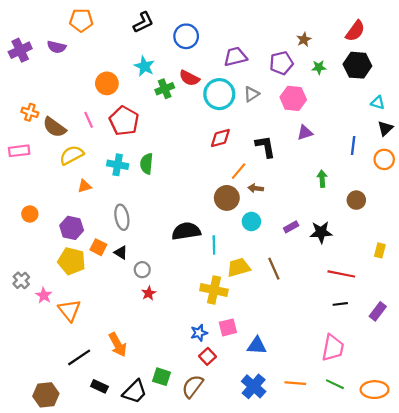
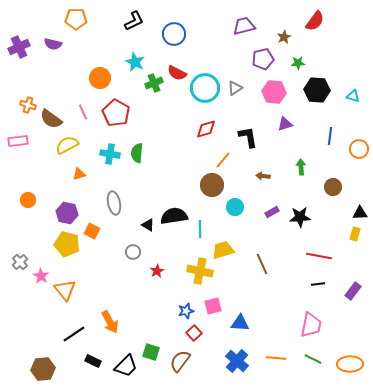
red semicircle: (355, 31) -> (315, 21), moved
purple trapezoid: (235, 57) -> (244, 26), moved
black hexagon: (357, 65) -> (317, 90), moved
black triangle: (385, 128) -> (360, 213), moved, turned 42
brown arrow: (256, 188) -> (263, 176), moved
black triangle: (121, 253) -> (148, 225), moved
brown line: (274, 269) -> (262, 264), moved
red star: (149, 293) -> (157, 271), moved

